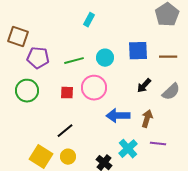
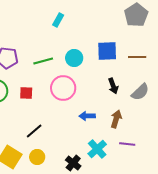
black arrow: (144, 86) -> (113, 86), turned -63
red square: (67, 93) -> (26, 93), moved
blue arrow: (118, 116) -> (87, 116), size x0.7

